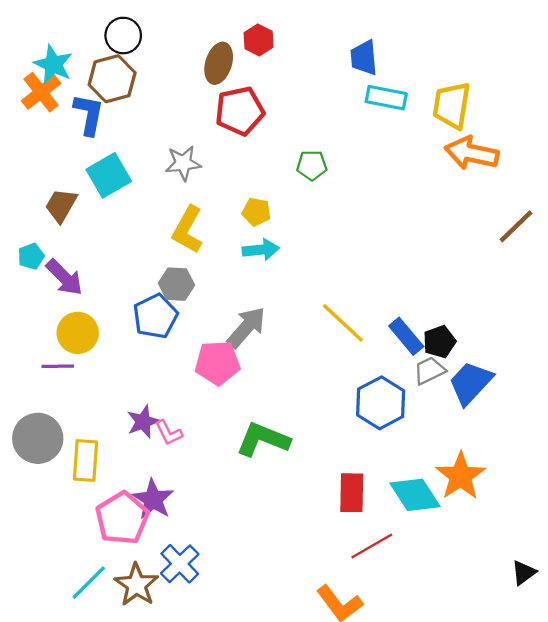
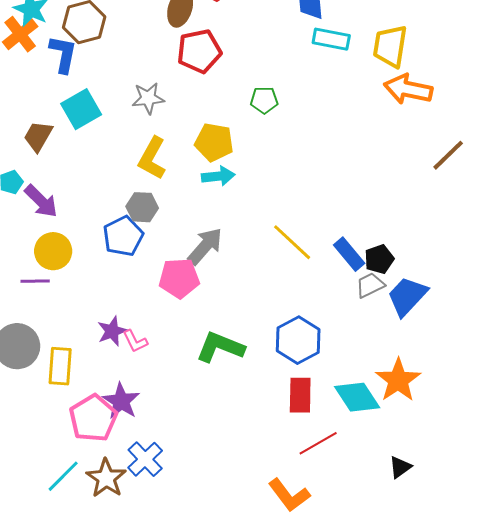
yellow pentagon: (256, 212) -> (214, 142), size x1.5
blue hexagon: (381, 403) -> (298, 340), moved
black triangle: (524, 573) -> (400, 467), moved

